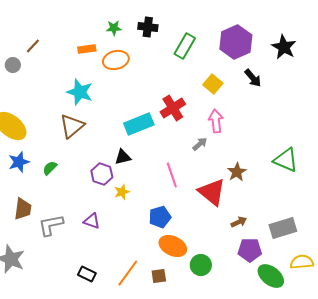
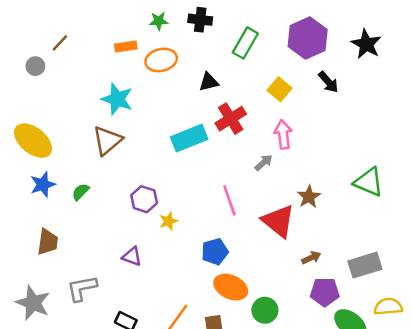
black triangle: (123, 157) -> (209, 82), moved
gray L-shape: (51, 225) -> (82, 288), moved

